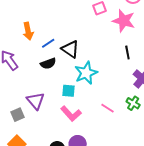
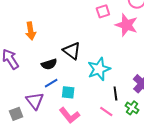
blue line: (48, 43) -> (51, 83), moved
black line: (127, 53) -> (115, 93), moved
cyan star: (86, 73) -> (99, 69), moved

